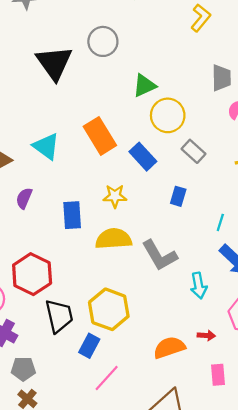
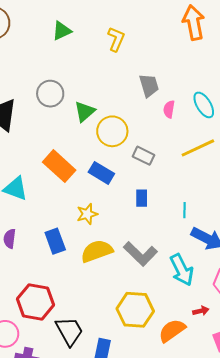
gray circle: (103, 41) -> (50, 94), moved
cyan arrow: (199, 286) -> (182, 270), size x1.4
yellow hexagon: (109, 309) -> (135, 310), moved

